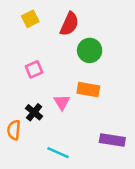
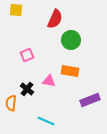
yellow square: (30, 19) -> (16, 10), moved, turned 32
pink triangle: (62, 102) -> (49, 81), turned -48
purple rectangle: (112, 140) -> (90, 100), moved, turned -30

